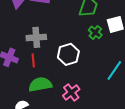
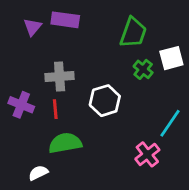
pink cross: (71, 92) -> (147, 154), moved

